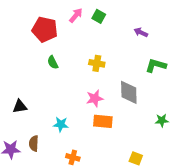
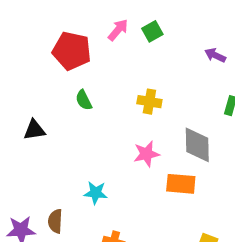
green square: (99, 16) -> (152, 31), turned 32
black triangle: (20, 106) -> (34, 130), moved
orange rectangle: (103, 121) -> (181, 184), moved

